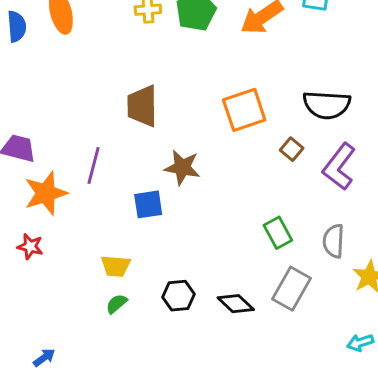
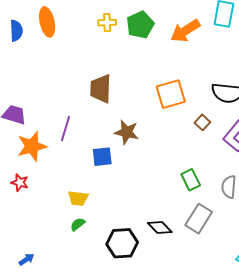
black hexagon: (178, 296) -> (122, 243), moved, size x1.4

